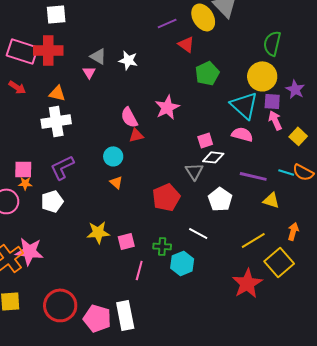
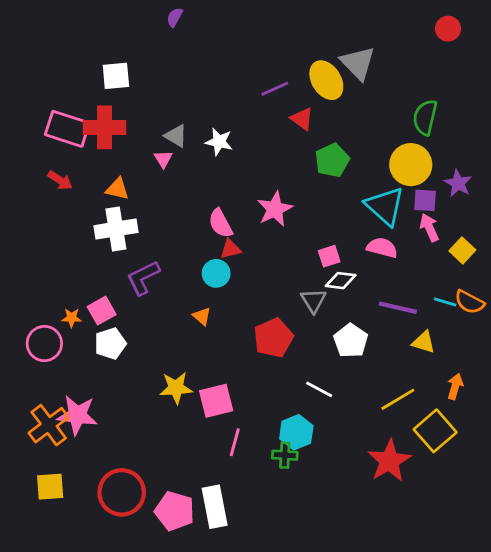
cyan circle: (113, 156) -> (216, 273), moved
purple L-shape: (62, 167) -> (143, 278), moved
pink square: (23, 169) -> (102, 311), moved, turned -30
pink square: (126, 241) -> (216, 401), size x1.4
green cross: (162, 246) -> (285, 455), moved

